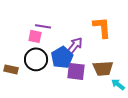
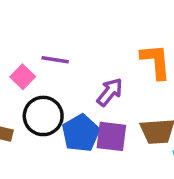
pink square: (35, 36) -> (23, 77), moved, turned 32
blue pentagon: (62, 57) -> (81, 133), moved

